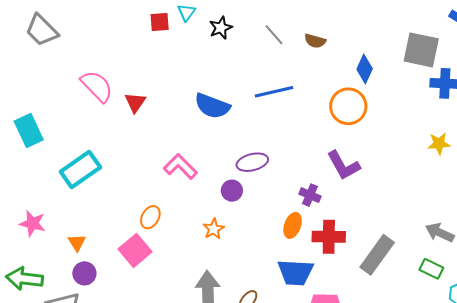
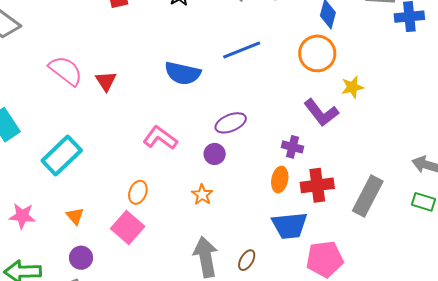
yellow star: (439, 144) -> (352, 87), moved
orange triangle: (77, 243) -> (75, 216), moved

